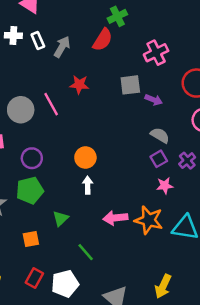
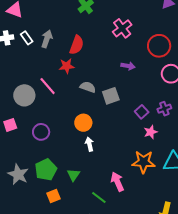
red semicircle: (103, 40) -> (77, 45), moved
gray square: (130, 85) -> (111, 96), moved
gray semicircle: (160, 135) -> (88, 87), moved
purple cross: (187, 161) -> (164, 109), turned 32
green pentagon: (30, 190) -> (46, 170), moved
pink arrow: (115, 218) -> (117, 182), moved, turned 84

